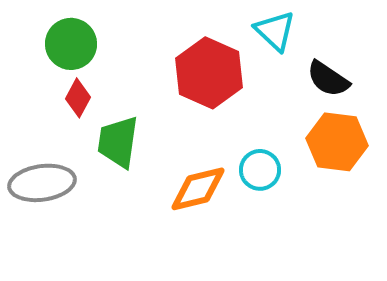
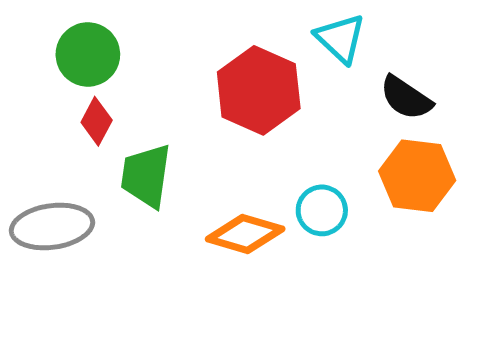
orange diamond: (198, 189) -> (245, 234), turned 30

